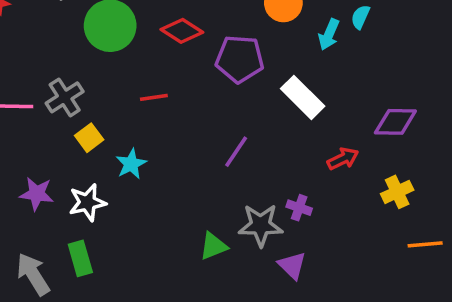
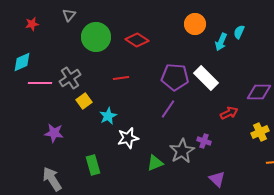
purple pentagon: (240, 59) -> (175, 77), moved
white star: (87, 202) -> (128, 138), moved
gray star: (261, 225) -> (182, 151), turned -30
green rectangle: (80, 258) -> (93, 165), moved
purple triangle: (292, 265) -> (217, 179), moved

